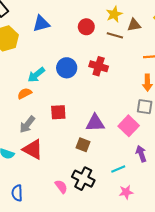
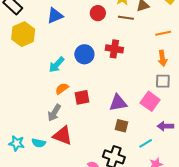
orange semicircle: (25, 93) -> (62, 89), moved
brown square: (83, 145) -> (121, 126), moved
purple arrow: (141, 154) -> (165, 126), turned -63

